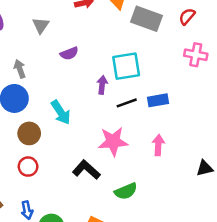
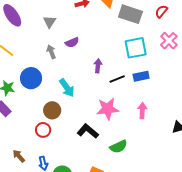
pink cross: (196, 55) -> (169, 41), turned 36
cyan square: (126, 66) -> (136, 48), moved
gray arrow: (20, 69) -> (51, 52), moved
brown circle: (29, 133) -> (52, 110), moved

